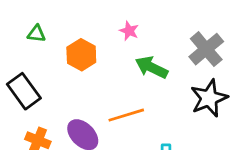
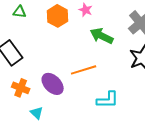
orange hexagon: (81, 55) -> (58, 16), moved

